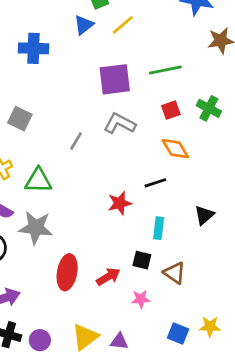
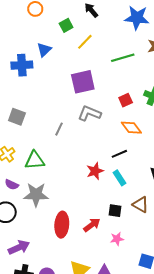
blue triangle: (84, 25) -> (44, 50), moved
green line: (165, 70) -> (123, 58), moved
cyan rectangle: (159, 228) -> (120, 178), moved, turned -35
brown triangle: (175, 273) -> (141, 205), moved

